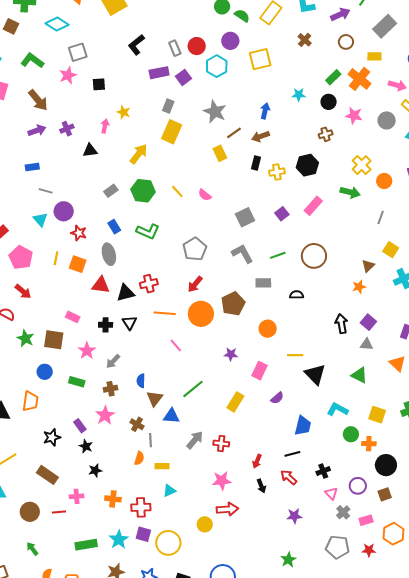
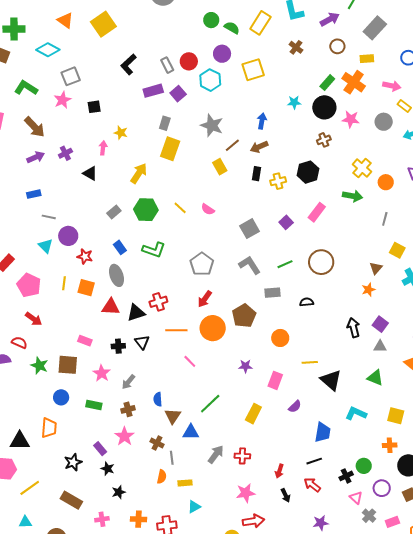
black circle: (329, 102) -> (324, 107), size x1.5
black triangle: (90, 151) -> (90, 173), turned 42
green circle: (351, 434) -> (364, 466), moved

